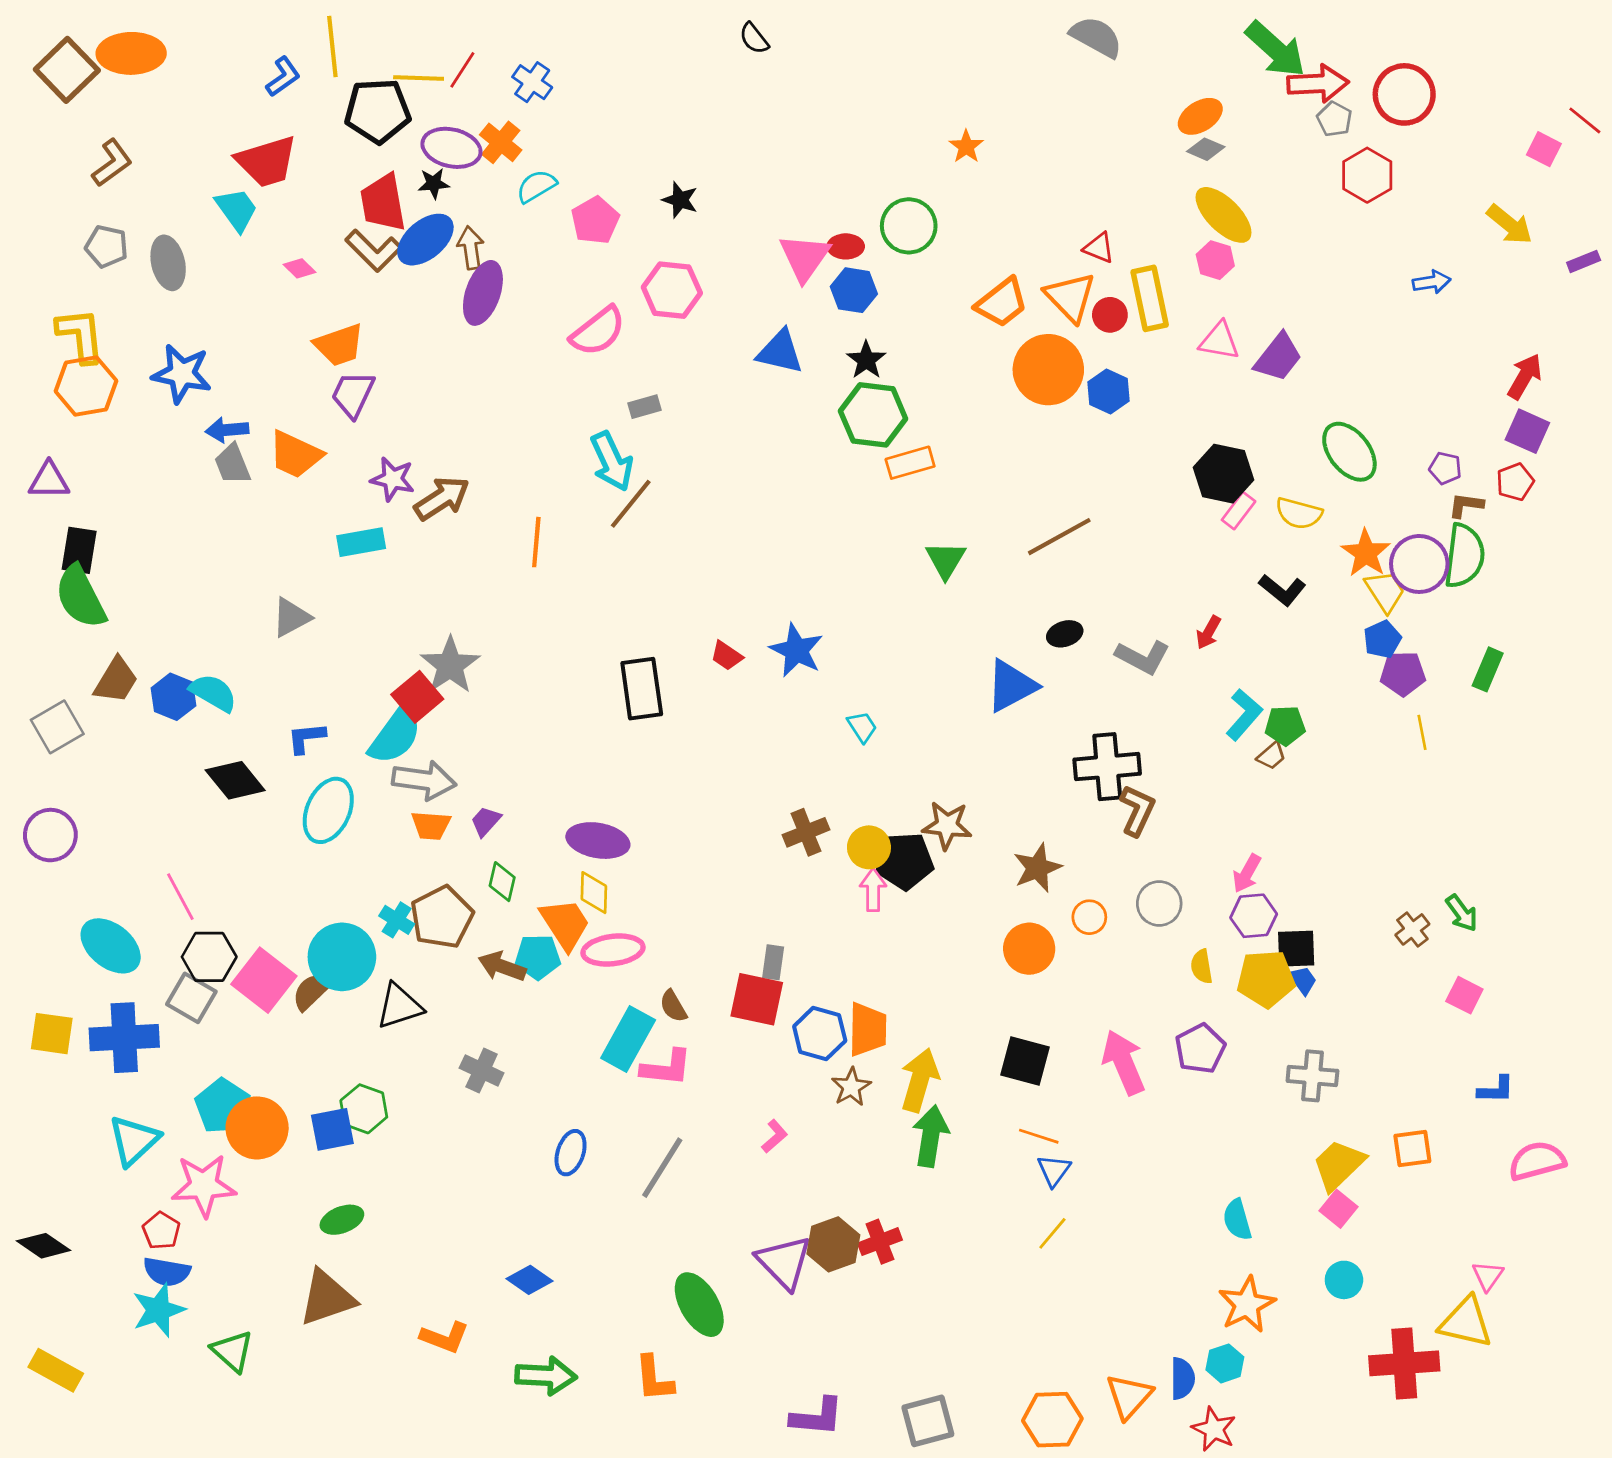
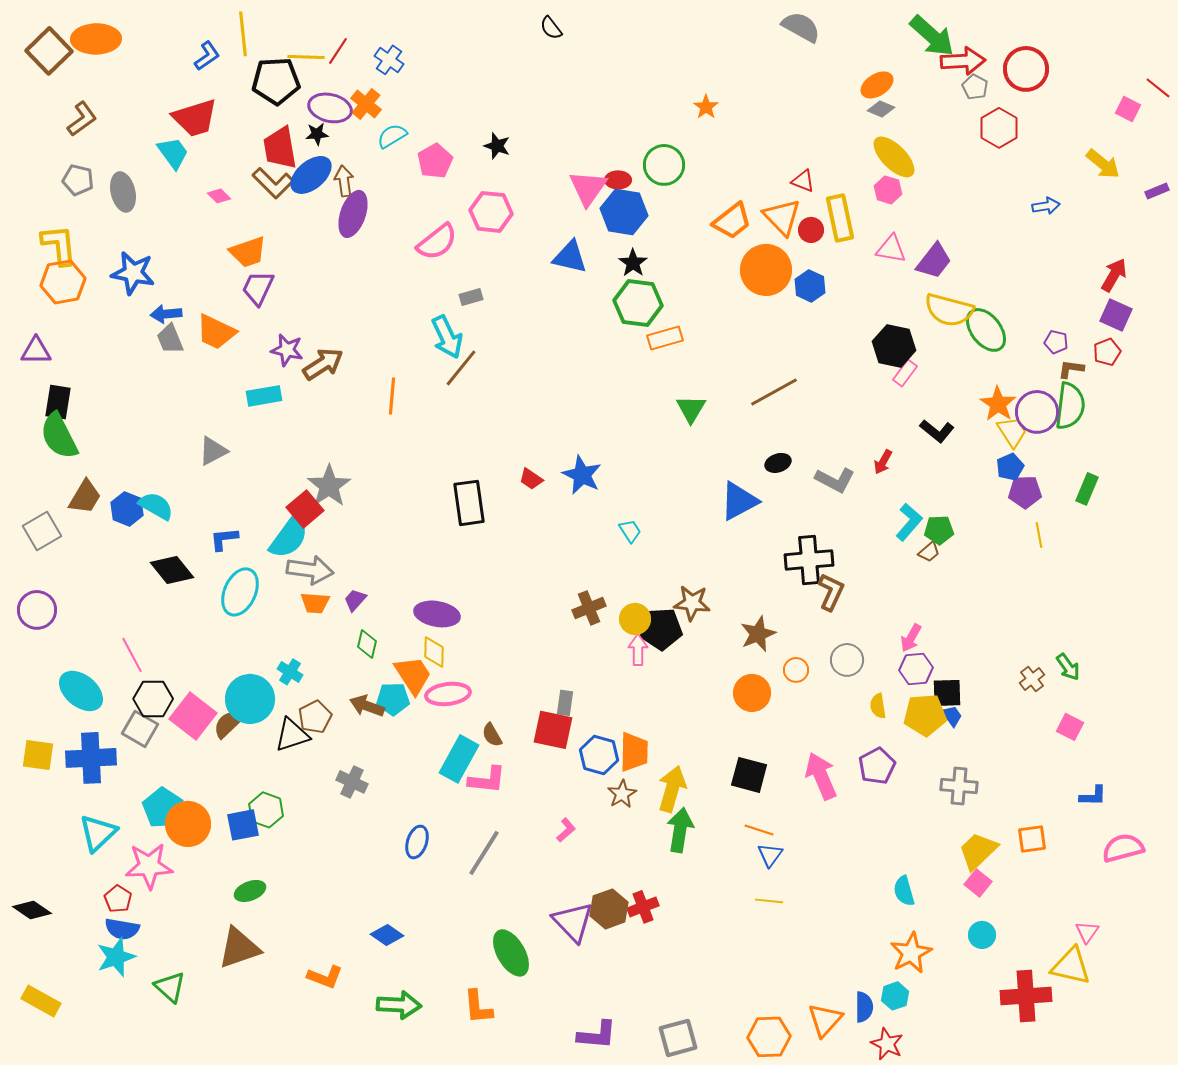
blue hexagon: (854, 290) -> (624, 212), size x1.4
yellow semicircle: (1299, 513) -> (949, 310), moved, size x1.4
brown pentagon: (442, 917) -> (315, 717), moved, size x0.7
yellow line: (1052, 1233) -> (769, 901), turned 56

